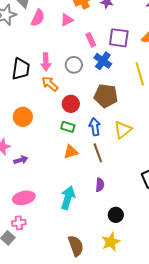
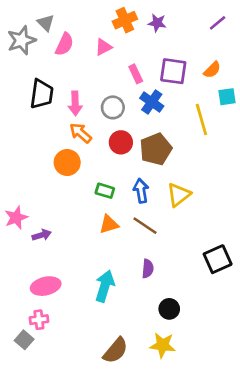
black trapezoid: (21, 69) -> (42, 94), moved
brown pentagon: (106, 96) -> (156, 149), turned -30
red circle: (71, 104) -> (121, 142), moved
orange circle: (23, 117) -> (67, 163), moved
brown line: (98, 153) -> (145, 226), turned -36
yellow star: (111, 242) -> (163, 345), turned 30
brown semicircle: (76, 246) -> (116, 351), turned 60

